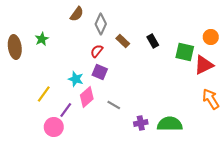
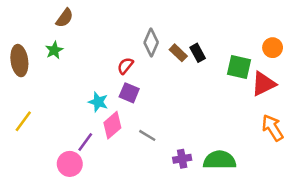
brown semicircle: (77, 14) -> (65, 18), moved
gray diamond: (101, 24) -> (151, 42), moved
brown rectangle: (123, 41) -> (178, 53), moved
yellow line: (44, 94) -> (23, 121), moved

